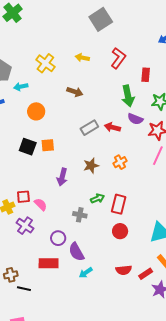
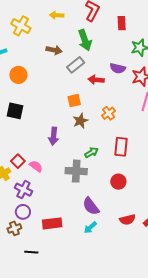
green arrow: (128, 96) -> (85, 40), moved
gray rectangle: (89, 128) -> (76, 65), moved
orange square: (48, 145) -> (74, 101), moved
red square: (23, 197) -> (18, 161), turned -32
red rectangle: (119, 204) -> (121, 147), moved
gray cross: (80, 215) -> (76, 171), size x1.5
purple circle: (58, 238) -> (23, 212), moved
purple semicircle: (76, 252) -> (91, 206), moved
brown cross: (11, 275) -> (14, 228), moved

